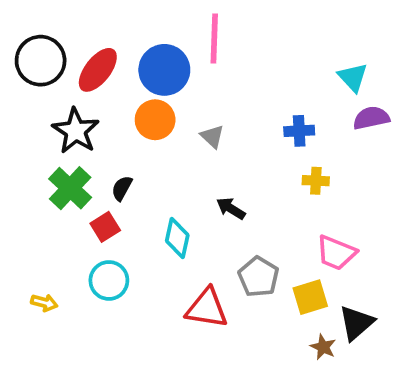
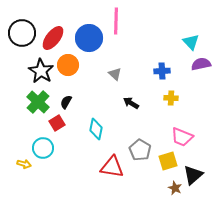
orange circle: (155, 120) -> (68, 65), moved
black arrow: (231, 208) -> (131, 103), moved
cyan circle: (109, 280) -> (43, 148), moved

